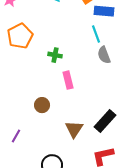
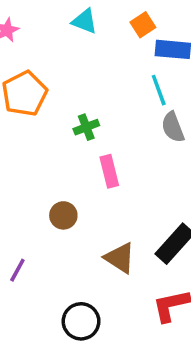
green cross: (55, 55) -> (86, 127), turned -32
brown triangle: (74, 129) -> (120, 258), turned -30

